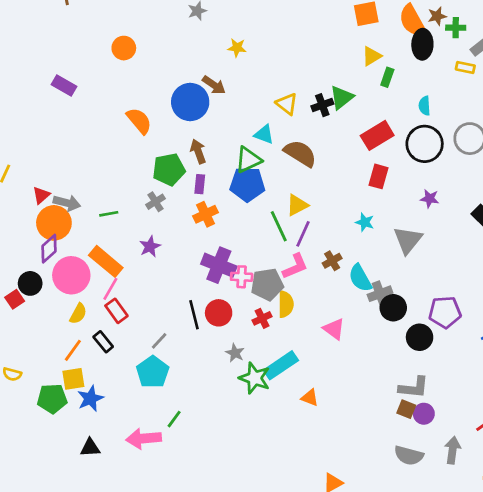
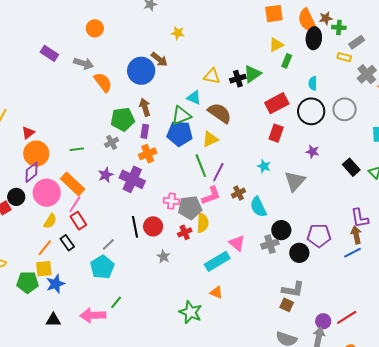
yellow triangle: (287, 104) -> (212, 76), turned -30
gray arrow: (67, 203) -> (84, 63), moved
yellow triangle: (297, 205) -> (210, 139), moved
purple cross: (219, 265) -> (132, 179), moved
gray cross: (380, 294) -> (270, 244), moved
cyan rectangle: (281, 365) -> (217, 261), moved
green star: (255, 378) -> (190, 312), moved
purple circle: (424, 414) -> (323, 321), moved

